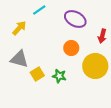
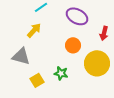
yellow arrow: (19, 28) -> (34, 30), moved
yellow square: (37, 74) -> (37, 80), moved

